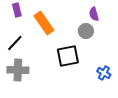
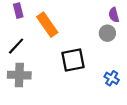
purple semicircle: (94, 14) -> (114, 15), moved
gray circle: (86, 31) -> (107, 33), moved

